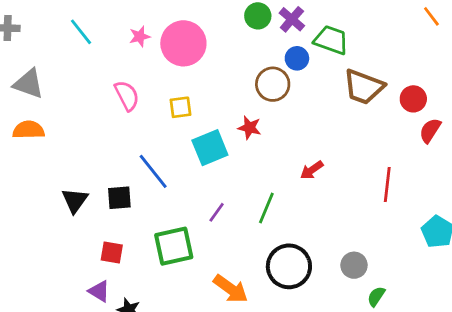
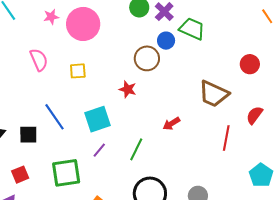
brown trapezoid: (364, 87) -> (214, 94), moved
red circle: (413, 99) -> (250, 64), moved
red semicircle: (430, 130) -> (254, 115), moved
cyan square: (210, 148) -> (97, 119), moved
red square: (112, 252) -> (20, 175), turned -36

